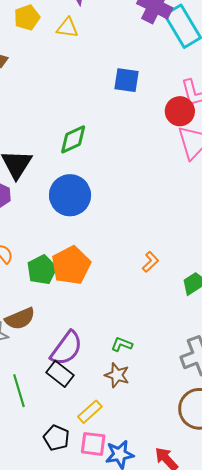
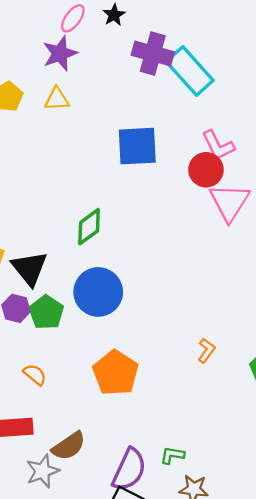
blue square: (127, 80) -> (137, 146), size x1.4
green pentagon: (42, 270) -> (46, 312), moved
green L-shape: (122, 344) -> (172, 455), moved

